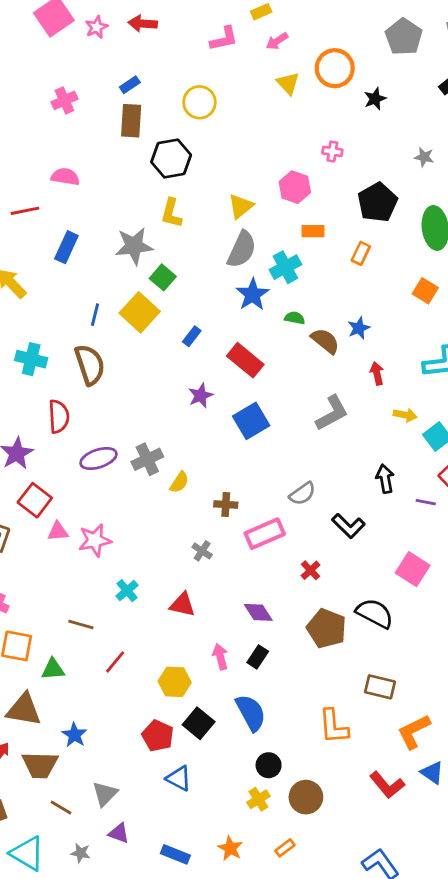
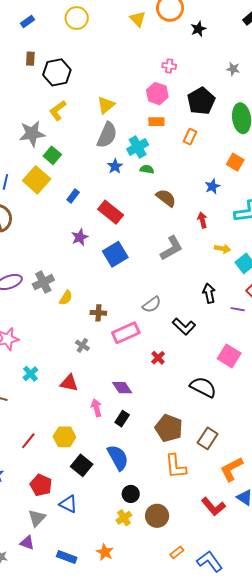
yellow circle: (199, 102) -> (77, 18), moved
brown rectangle: (131, 121) -> (30, 59), moved, size x0.6
pink hexagon: (295, 187) -> (157, 94), moved
yellow L-shape: (171, 213) -> (58, 110), turned 40
blue star: (253, 294) -> (115, 166), size x0.7
green semicircle: (295, 318) -> (147, 169), moved
blue star: (359, 328) -> (212, 186), moved
brown pentagon: (327, 628) -> (169, 428), moved
pink arrow: (220, 657) -> (96, 408), moved
red line: (115, 662) -> (28, 441), moved
brown rectangle: (380, 687) -> (208, 438), turned -70
red pentagon: (158, 736) -> (41, 485), moved
gray triangle: (105, 794) -> (37, 518), moved
orange rectangle: (285, 848) -> (177, 552), moved

